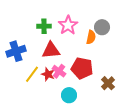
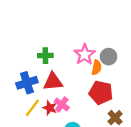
pink star: (68, 25) -> (85, 54), moved
blue cross: (16, 51) -> (27, 83), moved
red pentagon: (82, 68) -> (101, 93), moved

